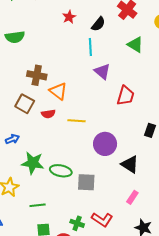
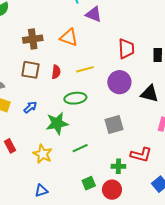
orange triangle: (58, 91) -> (69, 37), moved
red trapezoid: (126, 96) -> (126, 49), moved
red semicircle: (48, 114) -> (56, 72), turned -56
green ellipse: (61, 171) -> (75, 98), moved
green line: (38, 205) -> (80, 148), moved

